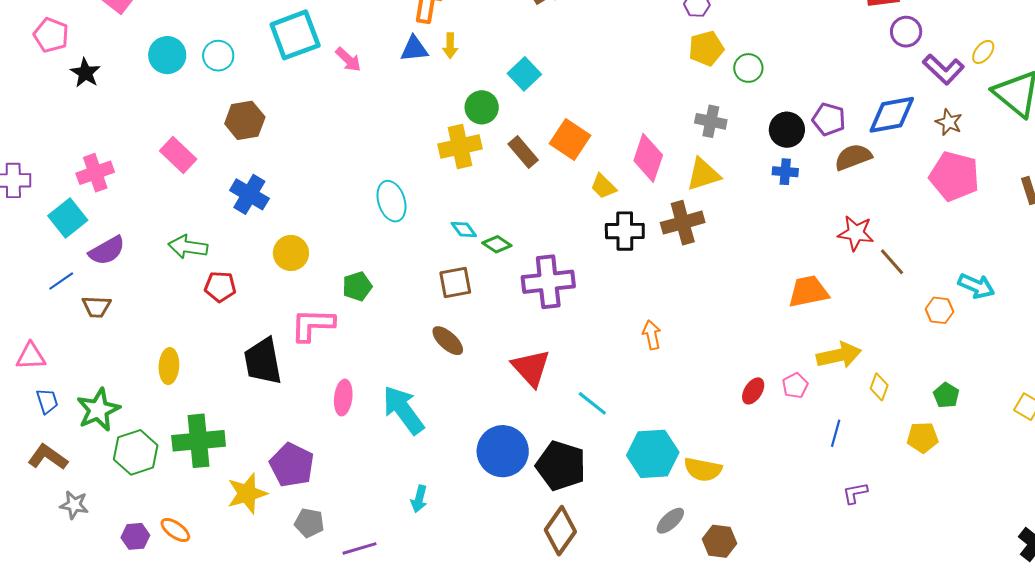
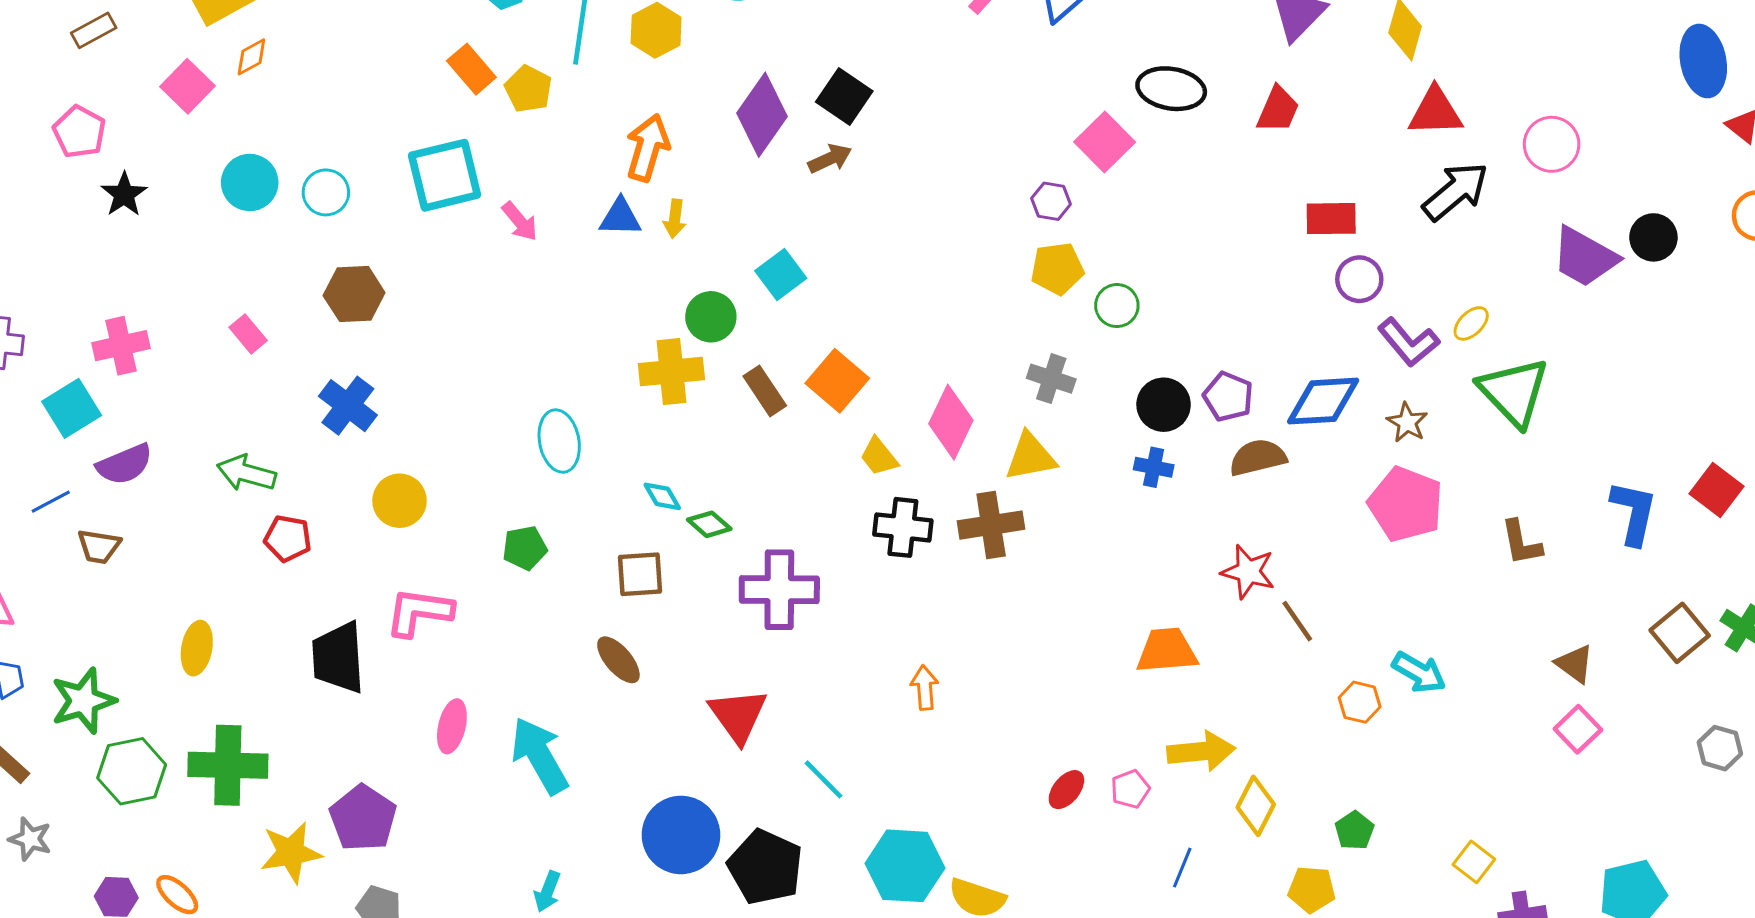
pink rectangle: (178, 155) -> (248, 334), size x0.7
green pentagon: (357, 286) -> (525, 548), moved
yellow diamond: (879, 387) -> (1256, 806), size x1.4

